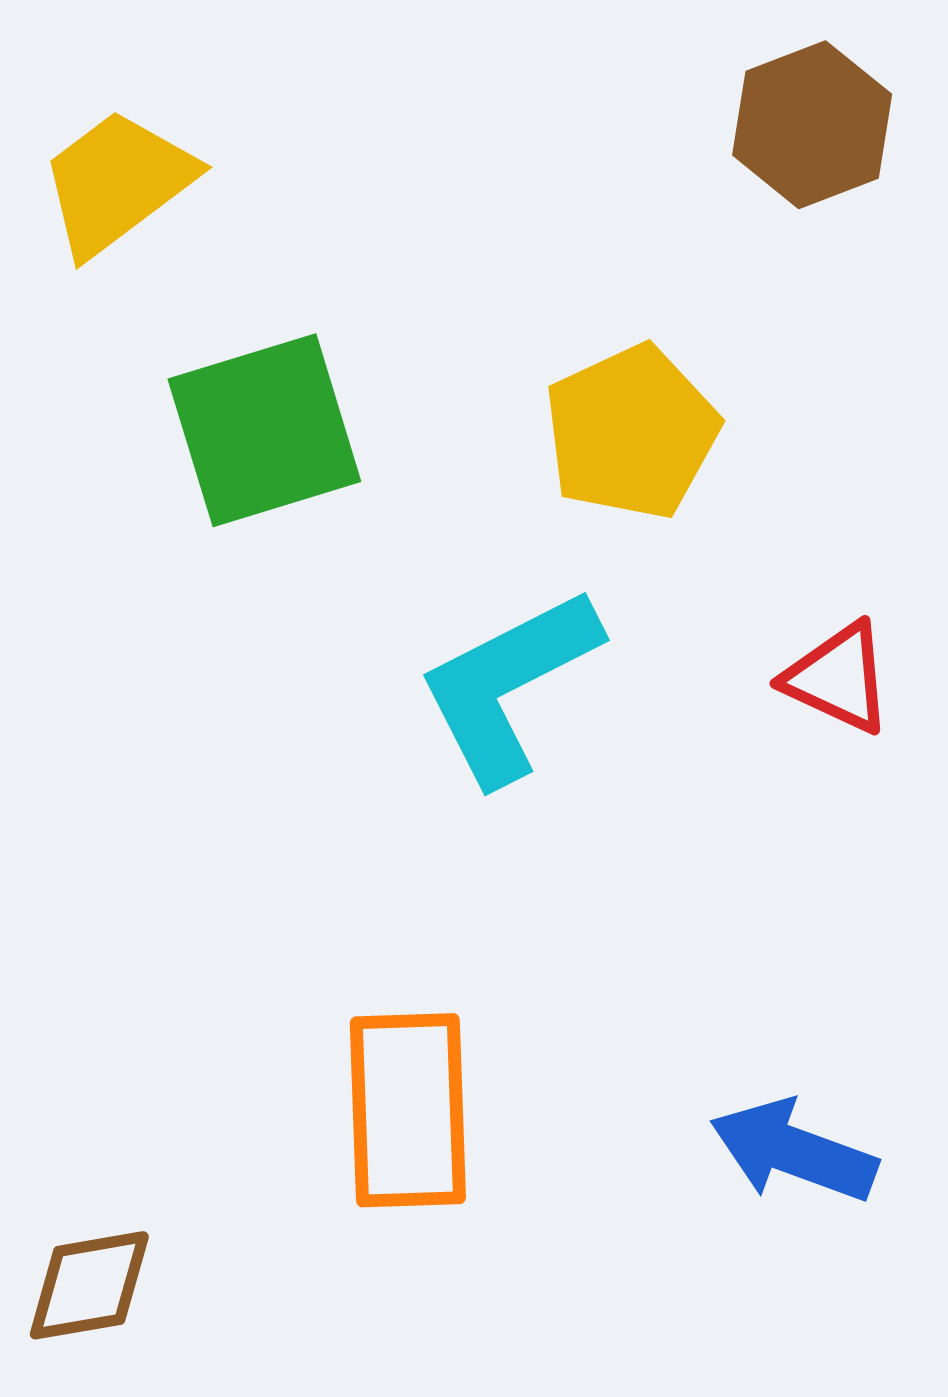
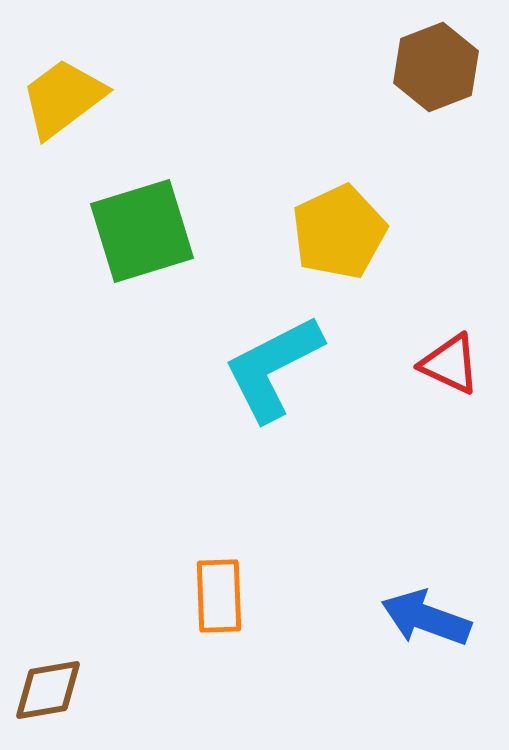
orange rectangle: (408, 1110) -> (219, 596), size x0.7

